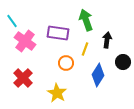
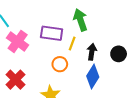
black arrow: (107, 40) -> (92, 52), moved
yellow line: (85, 49) -> (72, 44), moved
black circle: (123, 62) -> (119, 54), moved

